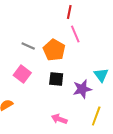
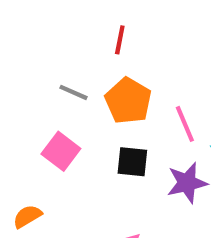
red line: (69, 12) -> (120, 40), moved
pink line: (75, 34) -> (185, 124), moved

